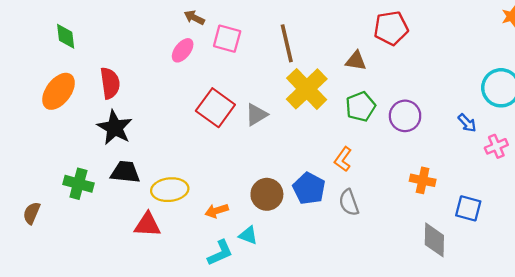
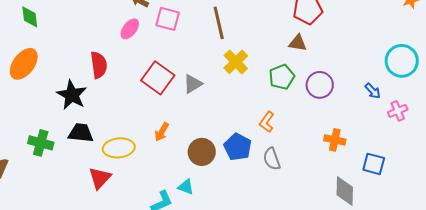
brown triangle: (356, 61) -> (298, 43), moved
red semicircle: (110, 83) -> (99, 65), moved
yellow cross: (307, 89) -> (236, 62), size x0.7
orange arrow: (217, 211) -> (162, 132), moved, turned -42
red triangle: (147, 225) -> (100, 178), turned -50

